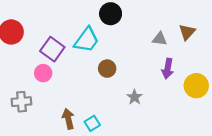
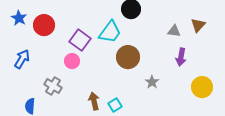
brown circle: (107, 69) -> (128, 57), size x1.5
yellow circle: (196, 86) -> (202, 87), moved
gray cross: (21, 102) -> (53, 86), turned 36

